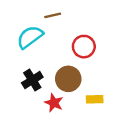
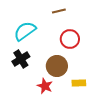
brown line: (53, 15) -> (59, 11), moved
black cross: (32, 80) -> (21, 59), moved

